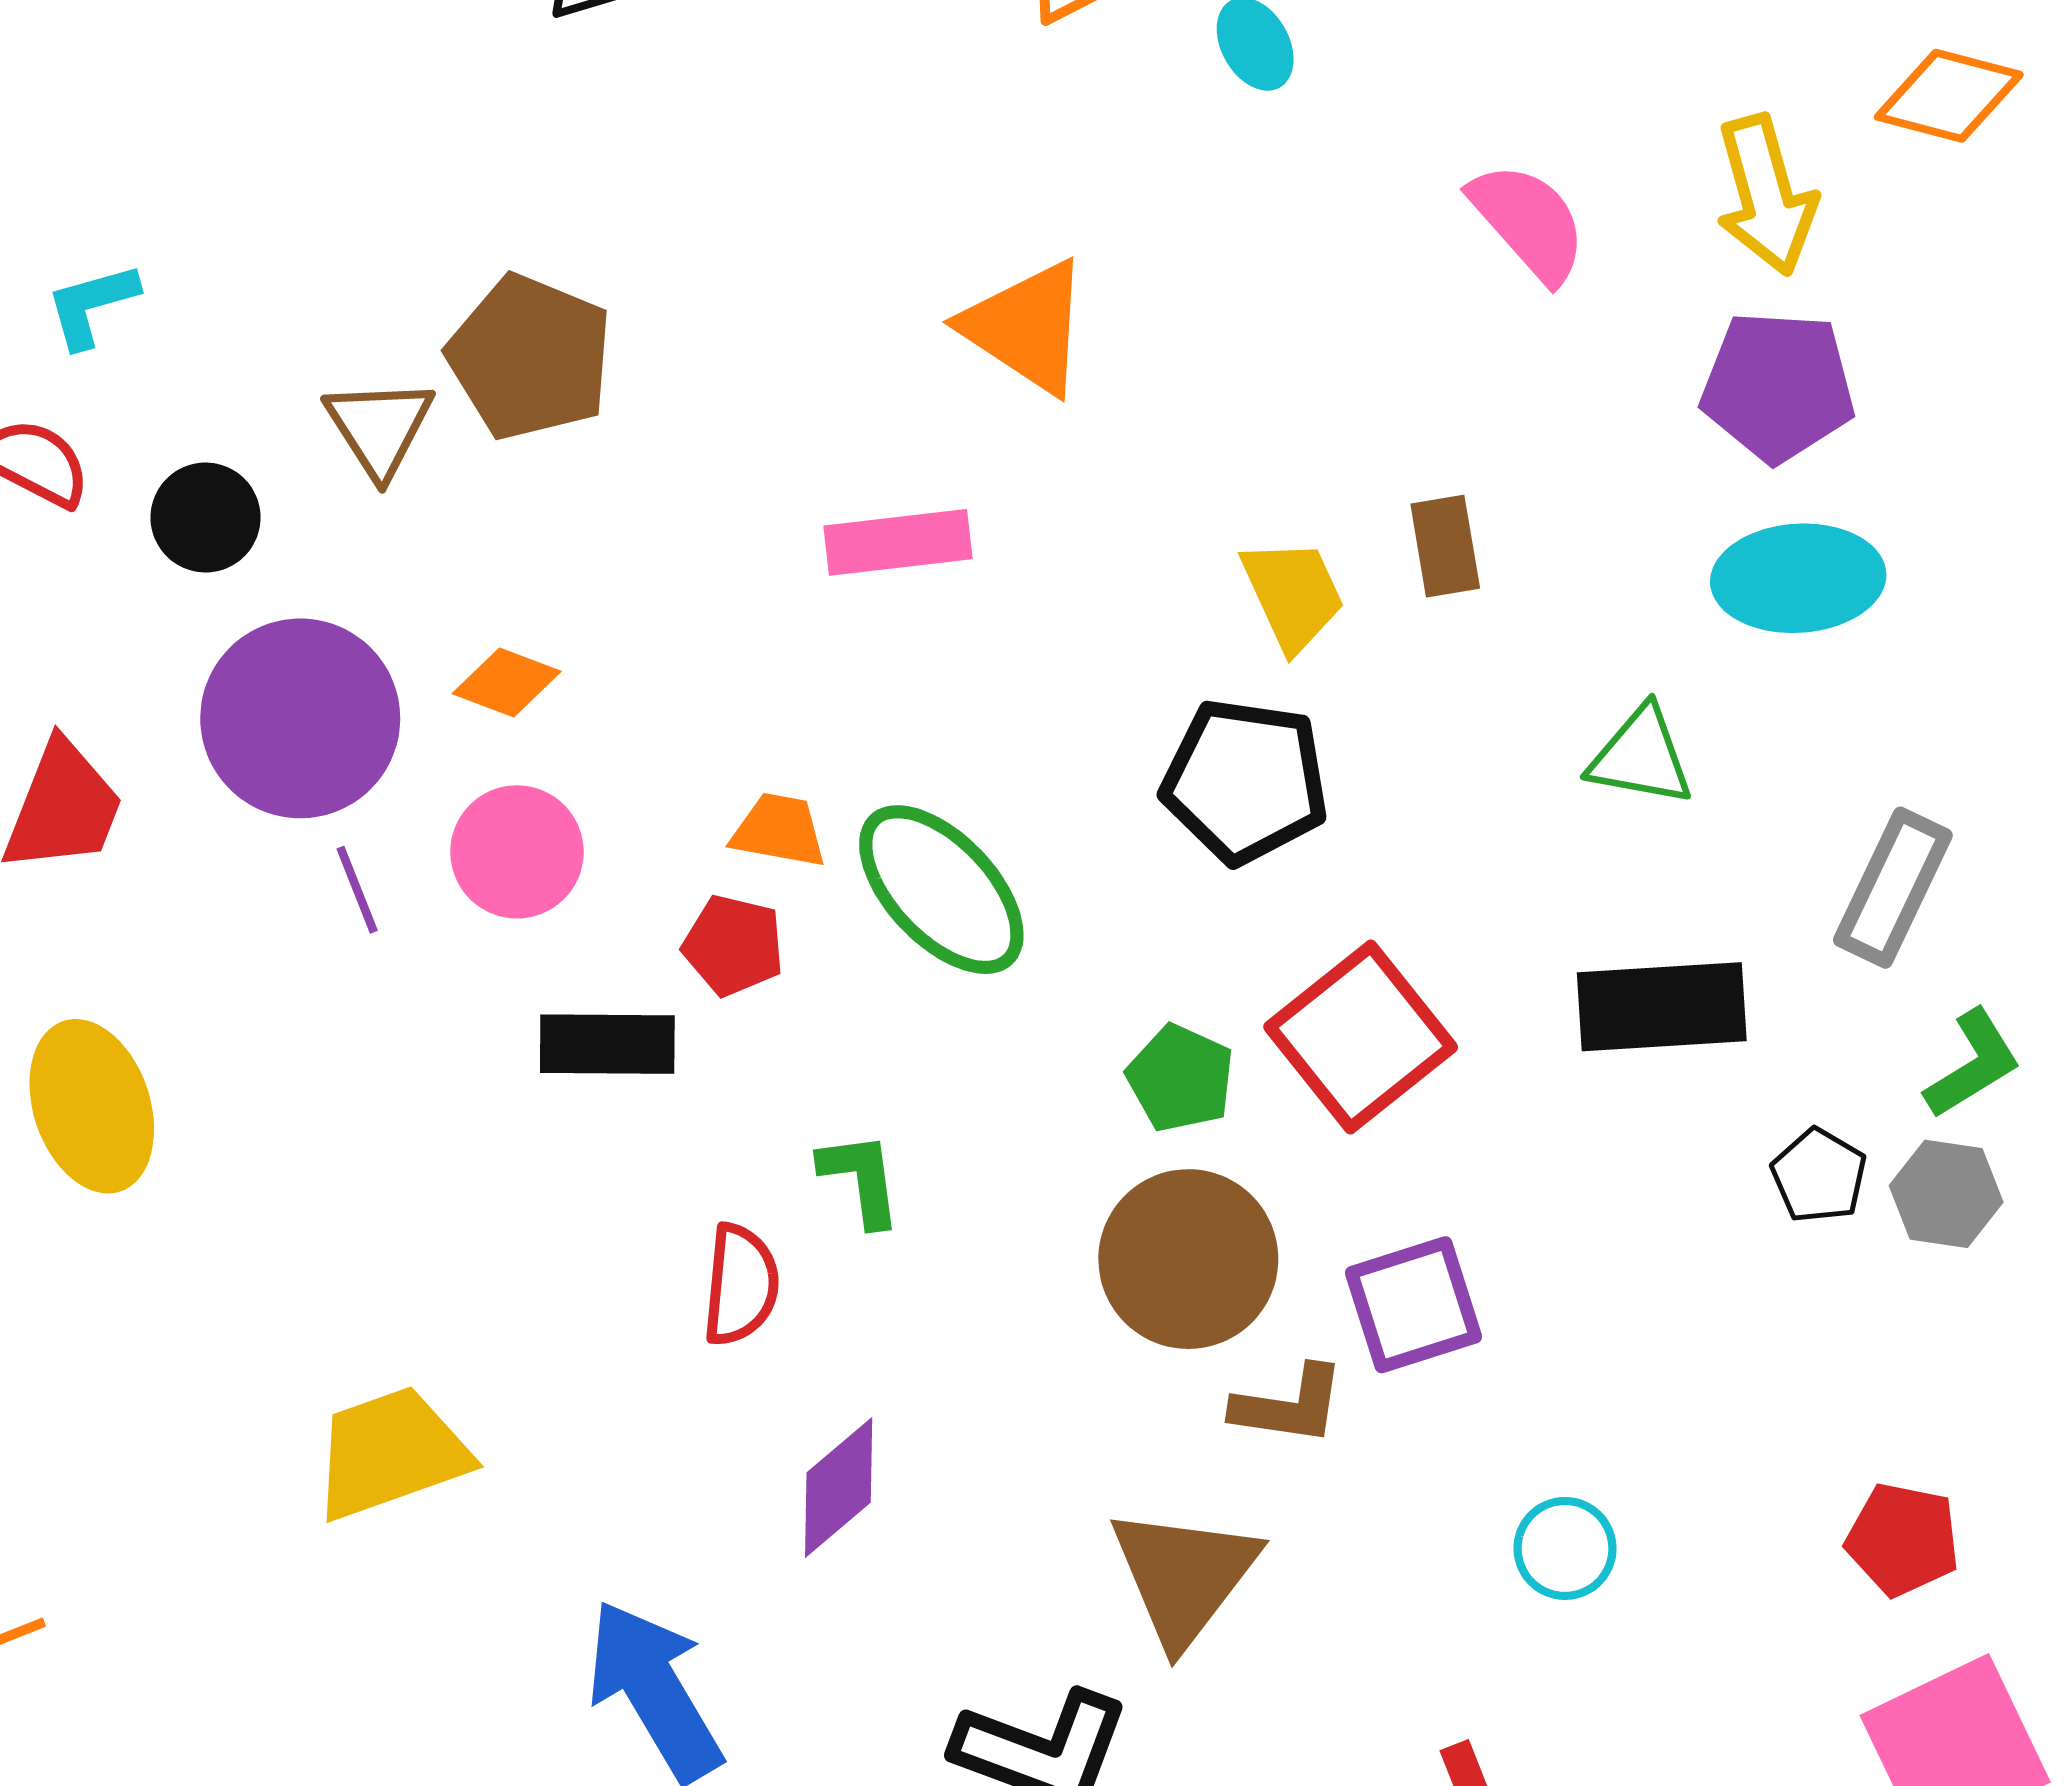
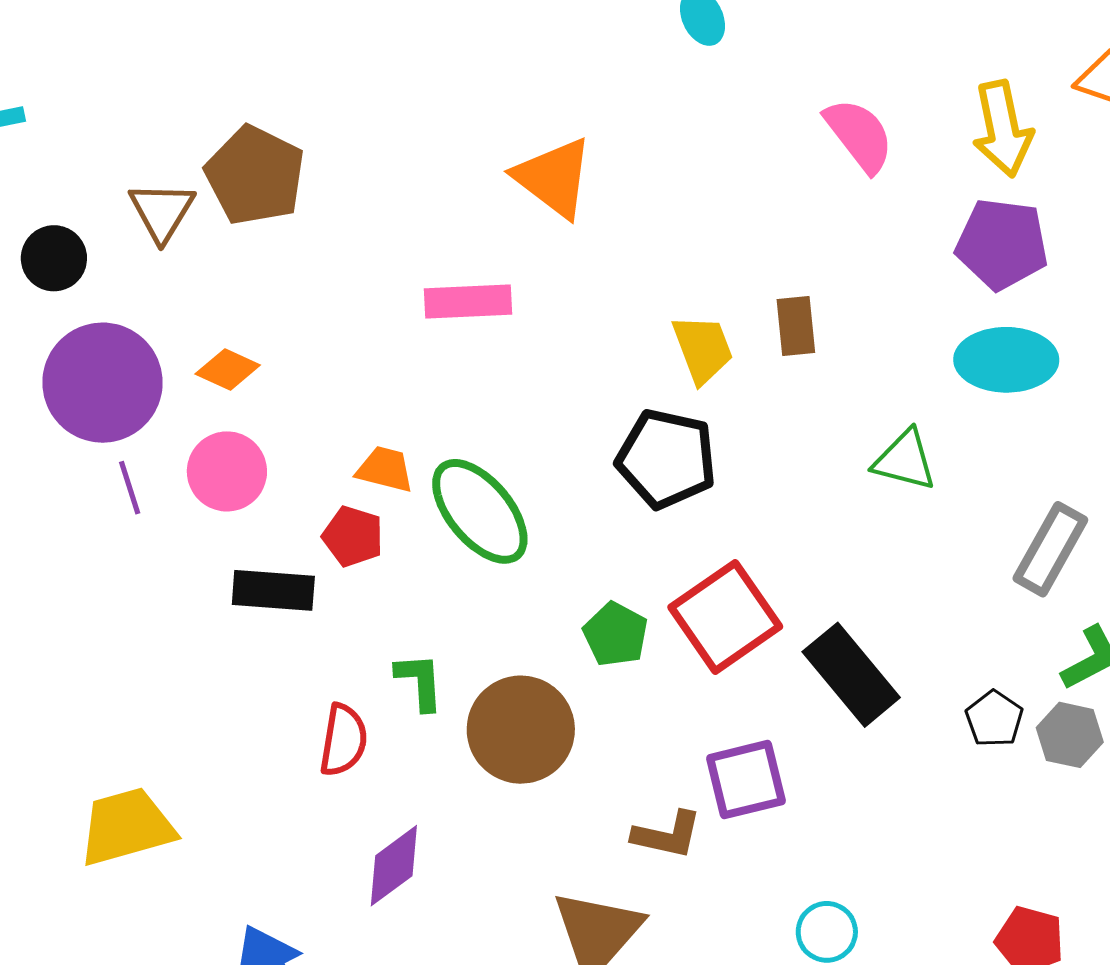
black rectangle: (1662, 1007) -> (851, 675), moved, turned 50
brown circle: (1188, 1259) -> (521, 730), moved

